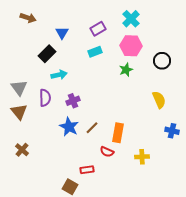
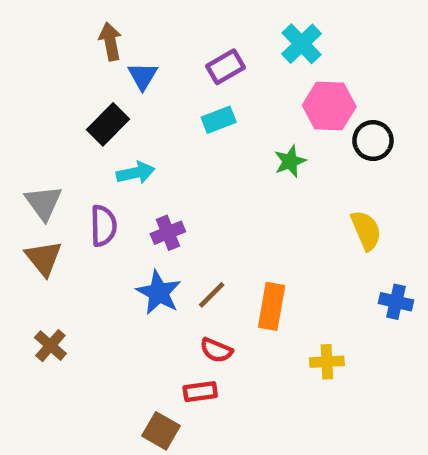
brown arrow: (28, 18) -> (110, 41), moved, turned -119
pink hexagon: (131, 46) -> (329, 106), moved
red semicircle: (107, 152) -> (216, 350), moved

